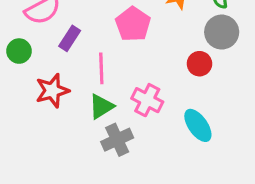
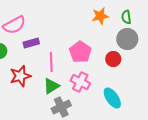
pink pentagon: (133, 24) -> (80, 52), moved
purple rectangle: (70, 38) -> (31, 43), turned 42

